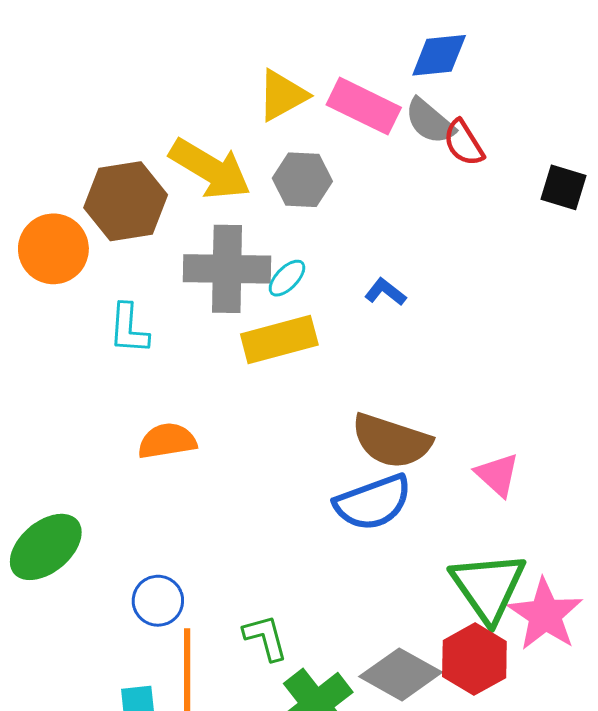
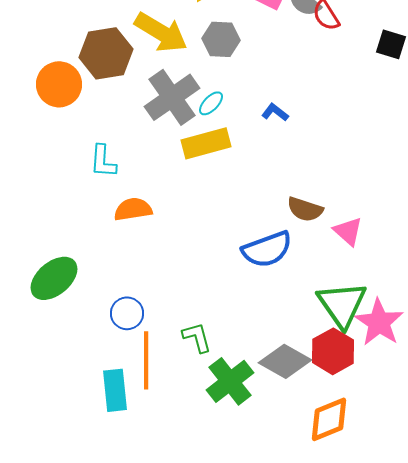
gray cross: (227, 269) -> (172, 97), turned -36
cyan L-shape: (129, 329) -> (103, 161), moved
brown semicircle: (391, 441) -> (305, 209), moved, size x0.7

